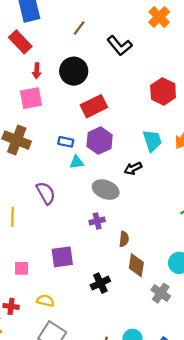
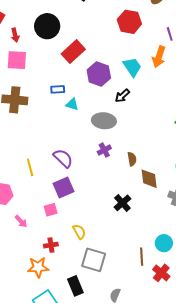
pink square: (31, 98) -> (17, 60), turned 30
purple hexagon: (100, 141) -> (99, 74), moved
cyan triangle: (77, 162) -> (72, 104), turned 40
purple semicircle: (46, 193) -> (63, 158), moved
purple square: (62, 257) -> (63, 188), moved
yellow semicircle: (45, 301) -> (79, 232), turned 63

